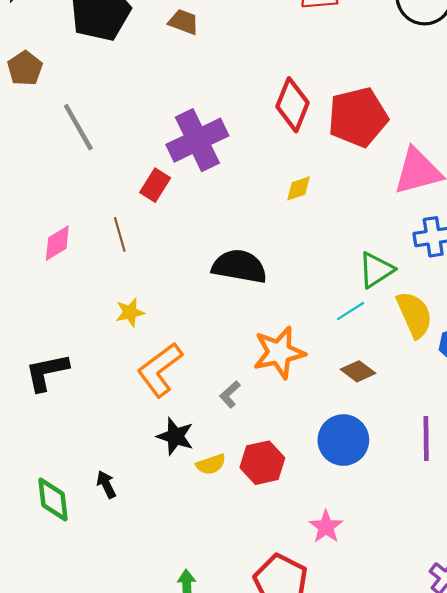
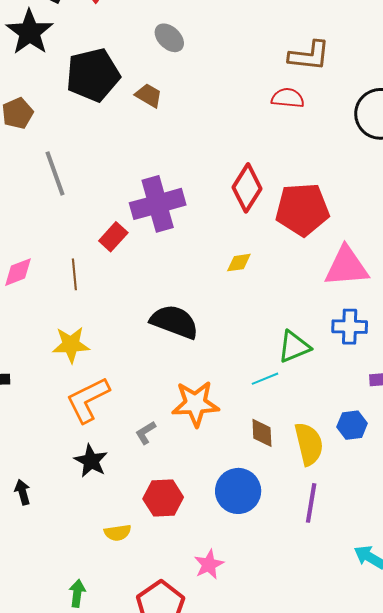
brown trapezoid: (184, 22) -> (149, 95), moved
yellow star: (130, 312) -> (71, 345), size x1.4
yellow semicircle: (414, 315) -> (309, 444), moved
brown diamond: (358, 371) -> (262, 433), turned 40
yellow semicircle: (211, 464) -> (118, 533), moved

